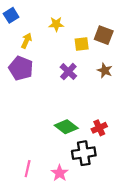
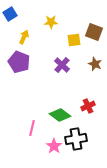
red cross: (99, 128) -> (88, 106), moved
pink line: (28, 169) -> (32, 128), moved
pink star: (60, 173) -> (54, 146), moved

